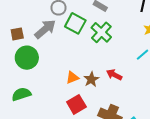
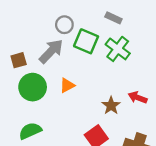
orange triangle: (72, 78) -> (67, 85), moved

